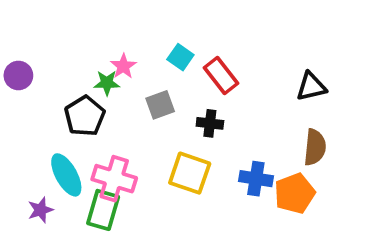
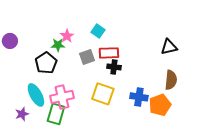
red rectangle: (221, 75) -> (109, 53), moved, turned -54
pink cross: (114, 179) -> (62, 97), turned -30

